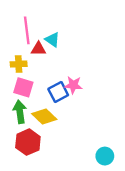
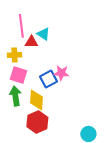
yellow diamond: (44, 116) -> (36, 100), turned 50
red hexagon: (28, 142) -> (37, 122), moved

